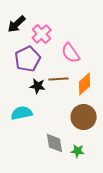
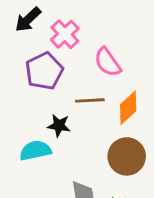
black star: (38, 86) -> (59, 125), moved

